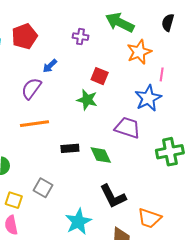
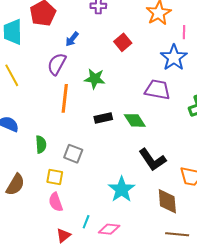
red square: (100, 76) -> (123, 42), turned 36
green star: (87, 100) -> (95, 79), moved
orange line: (34, 124) -> (65, 98), turned -68
gray square: (43, 188) -> (73, 154), moved

